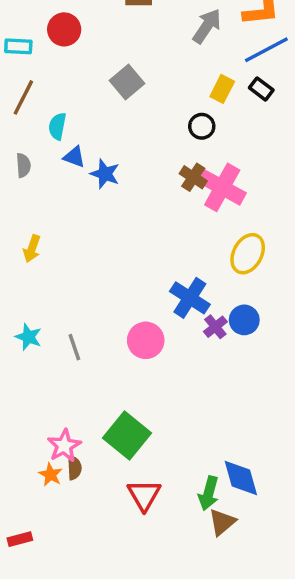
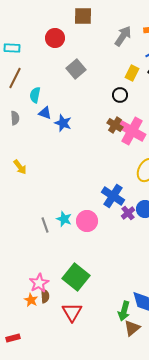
red circle: (64, 29) -> (55, 38), moved
yellow arrow: (32, 249) -> (20, 167), turned -56
cyan star: (28, 337) -> (64, 219), moved
red triangle: (144, 495) -> (72, 312), moved

